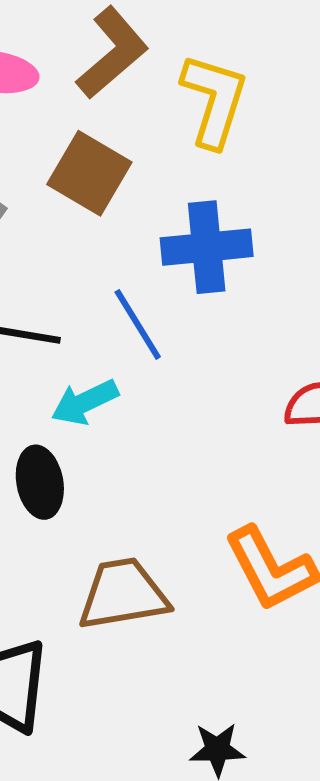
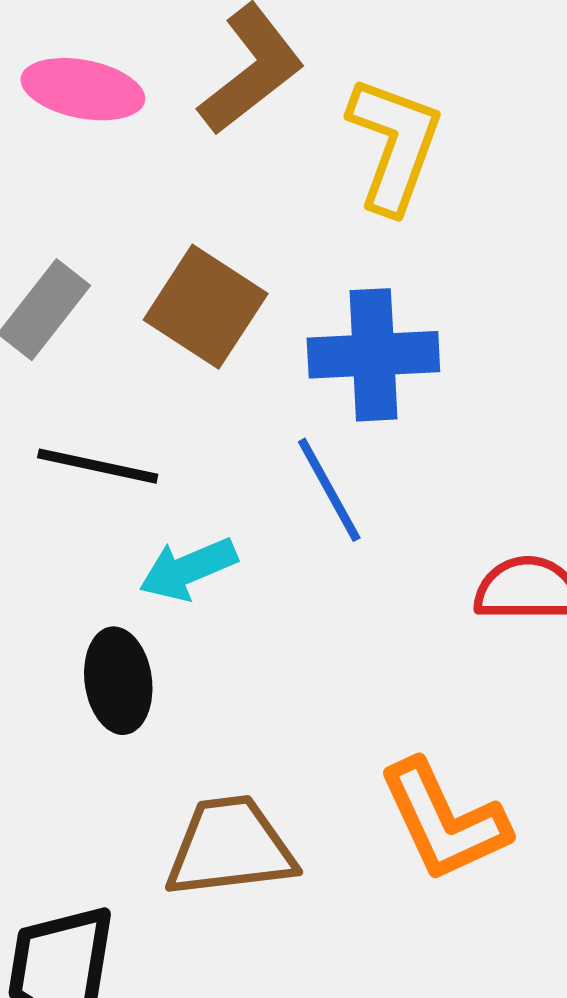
brown square: (89, 173) -> (206, 307), moved
blue line: (138, 324) -> (329, 490), moved

